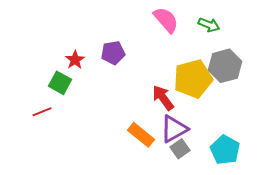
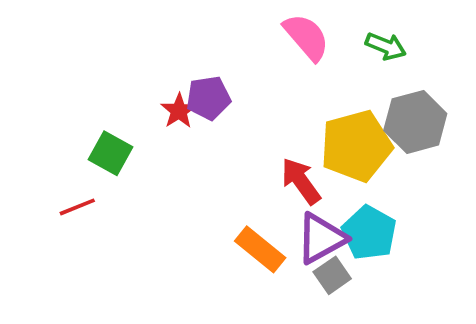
red star: (75, 60) -> (179, 111), moved
cyan pentagon: (225, 150) -> (369, 233), moved

